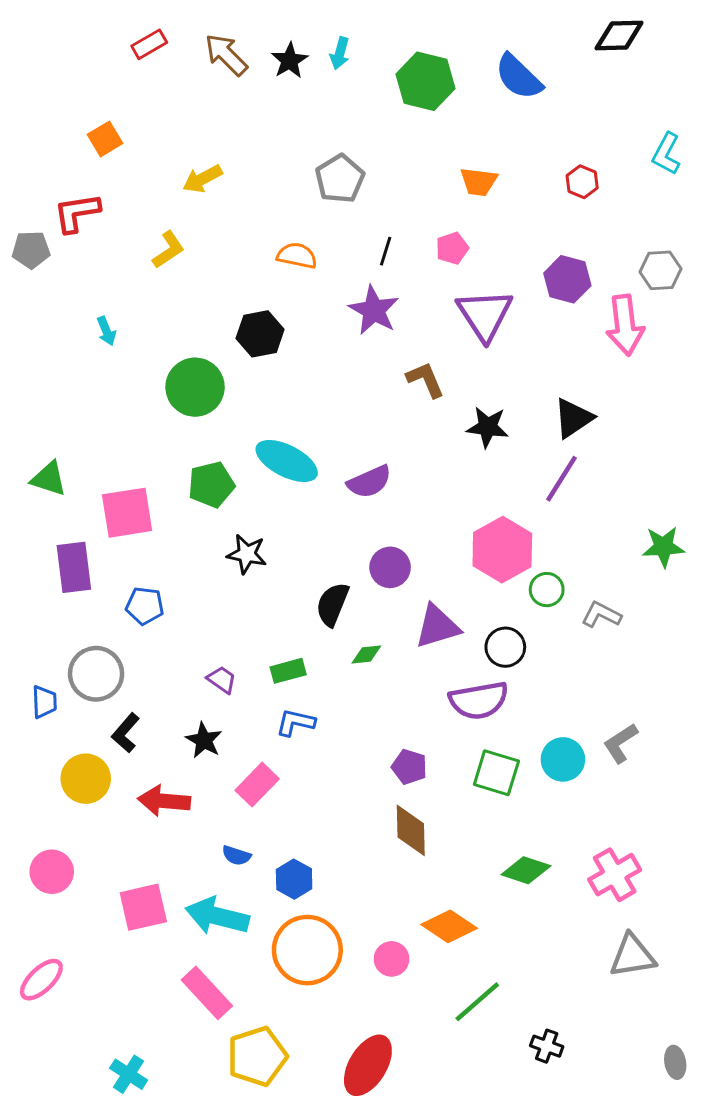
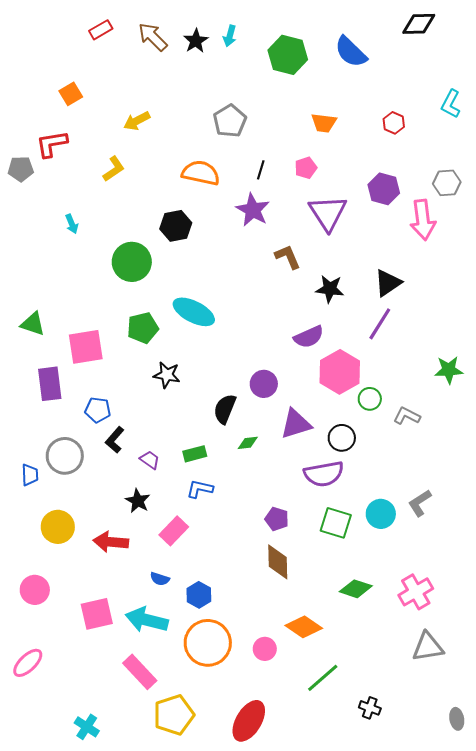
orange semicircle: (297, 256) -> (201, 173), size x1.4
purple semicircle: (369, 482) -> (309, 337), moved
black L-shape: (126, 733) -> (115, 440), moved

